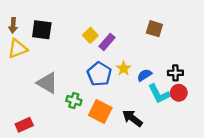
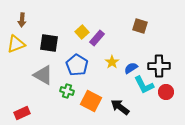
brown arrow: (13, 25) -> (22, 20), moved
black square: (42, 30) -> (49, 43), moved
black cross: (175, 73) -> (159, 66), size x1.5
blue pentagon: (99, 74) -> (77, 65), moved
red circle: (179, 93) -> (166, 92), moved

